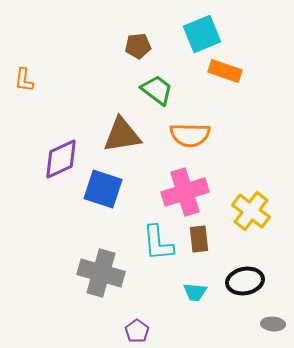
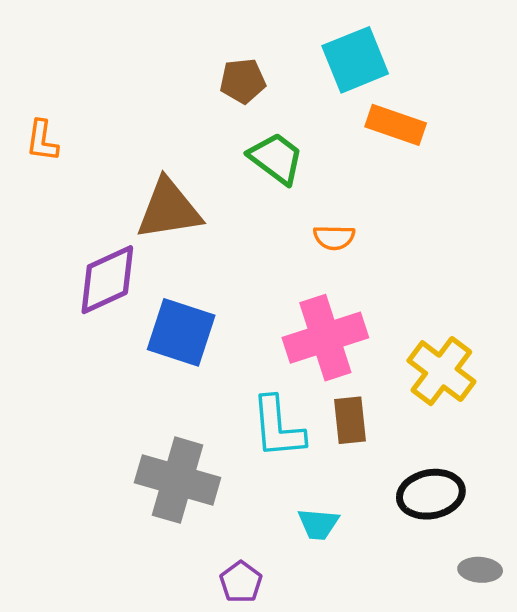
brown triangle: (122, 135) -> (169, 209), moved
orange semicircle: (190, 135) -> (334, 237), size x0.6
cyan trapezoid: (195, 292) -> (318, 524), moved

